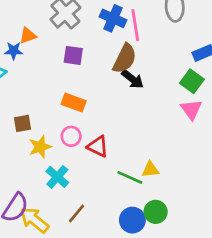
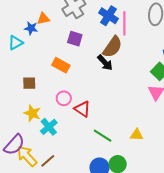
black arrow: (133, 79) -> (105, 63), moved
orange rectangle: (74, 102) -> (61, 65), moved
yellow star: (40, 147) -> (32, 113), moved, turned 30
yellow triangle: (150, 170) -> (137, 135), moved
brown line: (77, 214) -> (48, 161), moved

